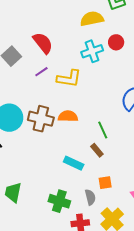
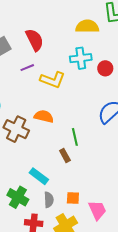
red circle: (116, 42) -> (105, 68), moved
brown cross: (41, 119) -> (16, 129), moved
cyan rectangle: (74, 163) -> (39, 176), moved
orange square: (105, 183) -> (73, 198), moved

